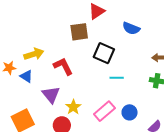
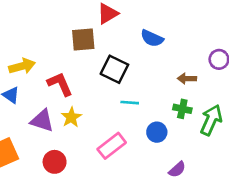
purple triangle: (51, 95) -> (42, 121), turned -36
yellow star: (73, 107) -> (71, 117), moved
blue circle: (130, 112) -> (157, 132), moved

